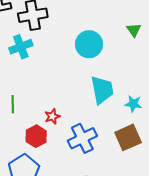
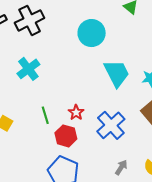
cyan cross: (21, 47) -> (28, 69), moved
green line: (13, 104) -> (45, 115), moved

